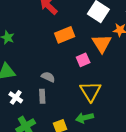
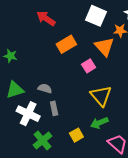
gray semicircle: (48, 77) -> (45, 88), moved
white cross: (16, 97) -> (28, 114), size x1.6

